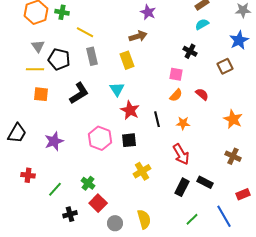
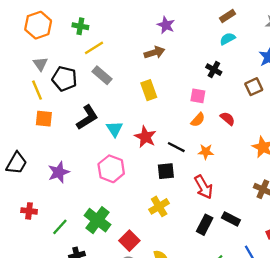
green cross: (62, 12) -> (80, 26), moved
yellow line: (85, 32) -> (94, 48), turned -60
gray rectangle: (92, 56) -> (102, 75), turned -36
yellow rectangle: (127, 60) -> (149, 90), moved
yellow line: (35, 69) -> (37, 90), turned 66
cyan triangle: (117, 89) -> (115, 129), moved
black line: (157, 119) -> (176, 147), turned -49
black square: (129, 140) -> (166, 171), moved
green cross: (88, 183) -> (97, 220), size x1.6
red square: (98, 203) -> (129, 241), moved

